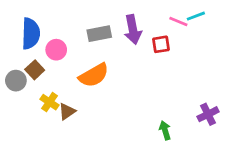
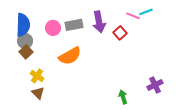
red square: (161, 44) -> (120, 33), turned -32
pink circle: (56, 50) -> (53, 28), moved
gray circle: (16, 81) -> (25, 41), moved
brown triangle: (67, 111) -> (38, 93), moved, turned -40

